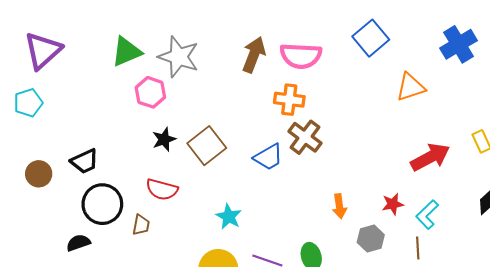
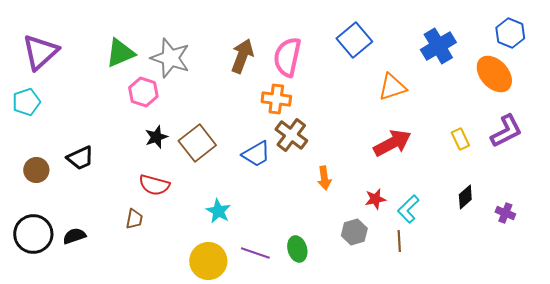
pink semicircle: (301, 56) -> (287, 57), turned 99
red arrow: (430, 157) -> (392, 143), moved
black circle: (102, 204) -> (33, 234), moved
orange arrow: (339, 206) -> (324, 178), moved

